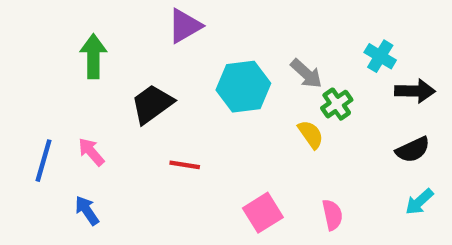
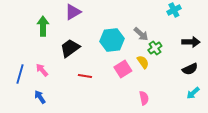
purple triangle: (185, 26) -> (73, 12), moved
cyan cross: (380, 56) -> (174, 10), moved, turned 32
pink square: (263, 213) -> (123, 69), moved
pink semicircle: (332, 215) -> (144, 98), moved

